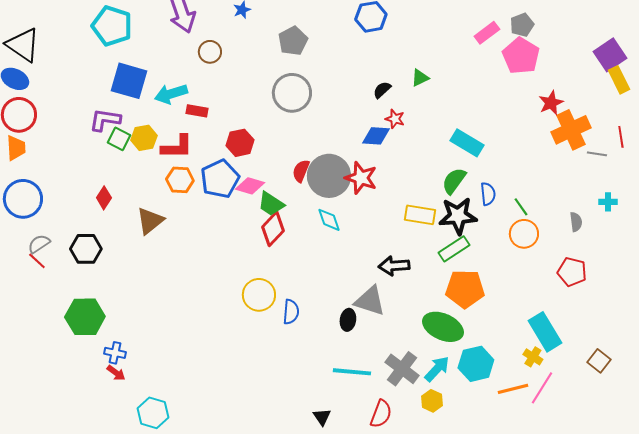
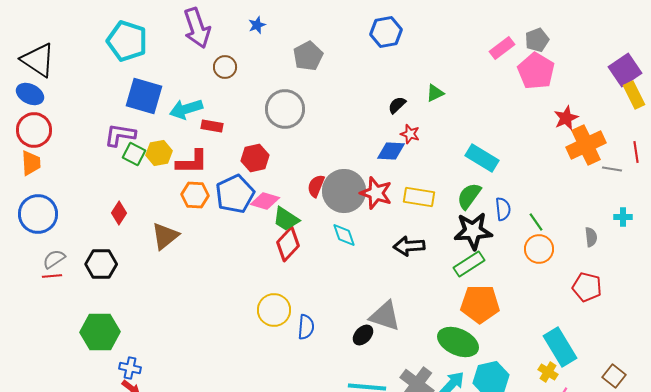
gray circle: (292, 93) -> (285, 109), moved
yellow rectangle: (420, 215) -> (419, 197), moved
red line: (37, 261) -> (52, 276), turned -48
black arrow: (394, 266) -> (409, 246), moved
black ellipse: (348, 320) -> (363, 335), turned 35

